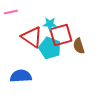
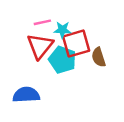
pink line: (11, 12) -> (42, 22), moved
red triangle: (32, 37) -> (40, 46), turned 35

